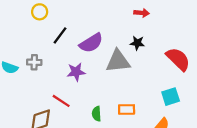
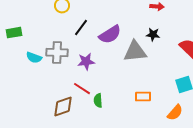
gray cross: (34, 62) -> (57, 53), size x1.5
purple star: (76, 72) -> (86, 62), moved
green semicircle: (97, 114) -> (98, 101), moved

